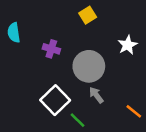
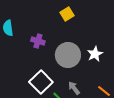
white star: (128, 45) -> (95, 54), moved
gray arrow: (96, 95) -> (74, 88), moved

